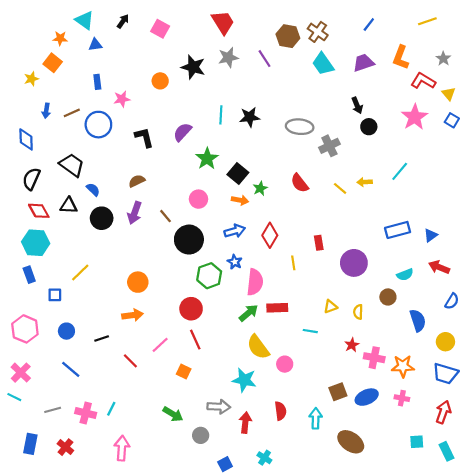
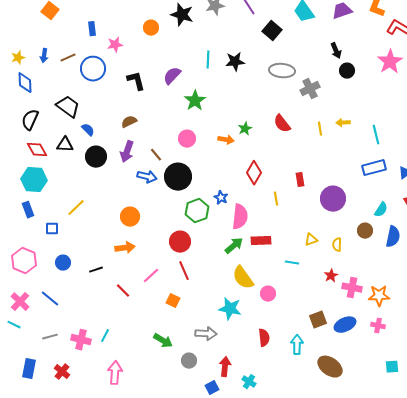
yellow star: (31, 79) -> (18, 58), moved
cyan line: (400, 171) -> (376, 135), moved, turned -54
black square: (238, 174) -> (272, 31), moved
yellow line: (340, 188) -> (320, 129), turned 40
blue arrow: (235, 231) -> (147, 177), moved, turned 30
cyan semicircle: (405, 275) -> (381, 210), turned -35
blue semicircle: (418, 320) -> (393, 237), moved, turned 30
blue line: (71, 369) -> (50, 299), moved
red arrow: (245, 423) -> (225, 367), moved

